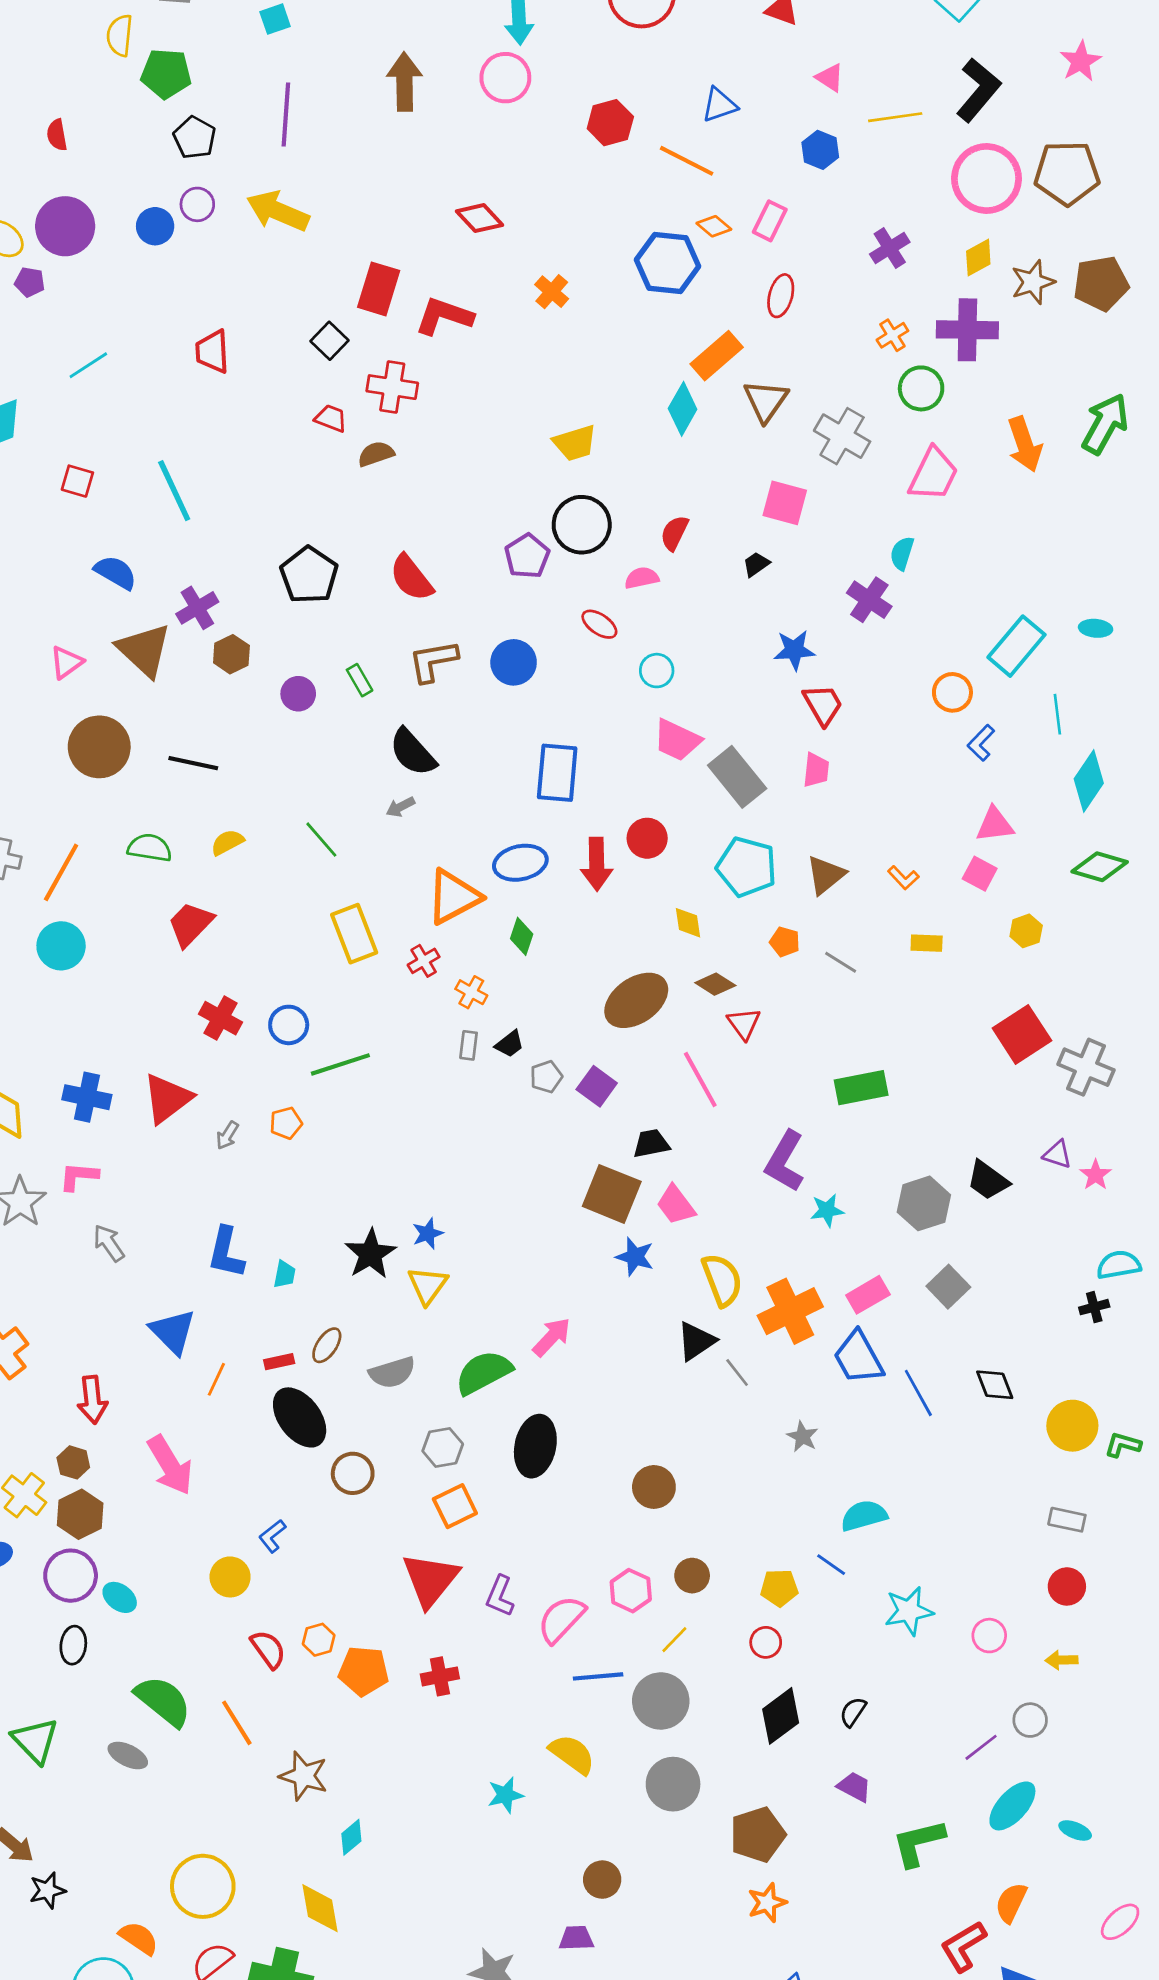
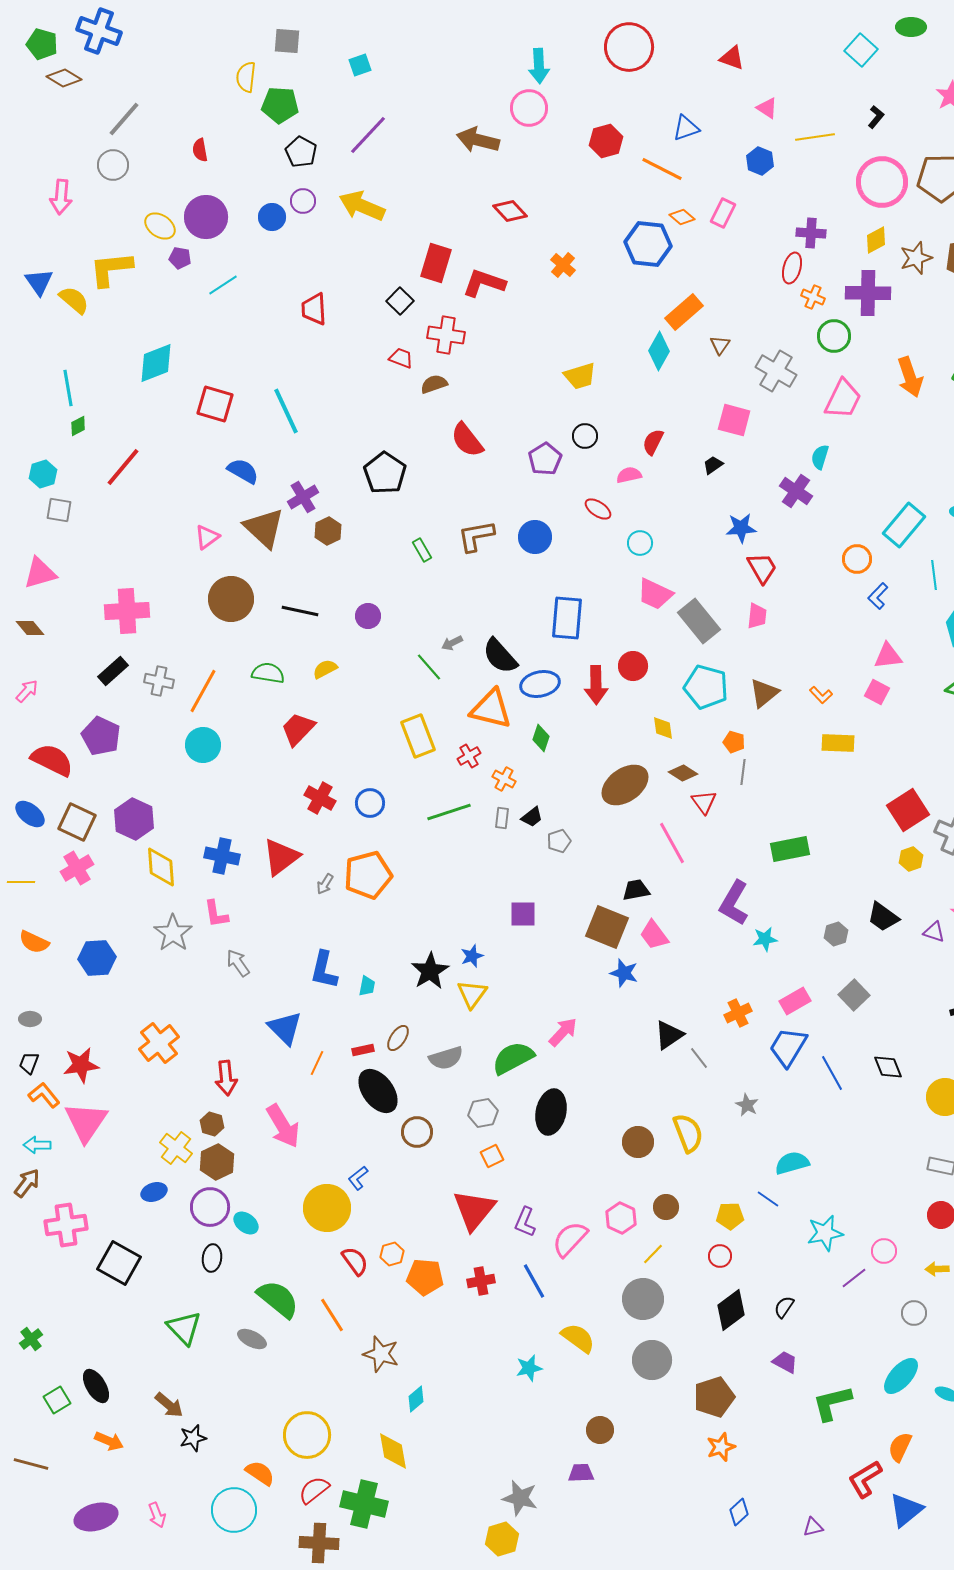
brown arrow: (405, 82) -> (478, 140), moved, turned -75
black L-shape: (978, 90) -> (876, 117), size x0.5
purple line: (286, 114) -> (368, 135), turned 39
purple cross: (890, 248) -> (811, 233), turned 36
red ellipse: (781, 296) -> (792, 268), moved
orange cross: (892, 335) -> (813, 297), turned -35
cyan line: (88, 365) -> (223, 285), moved
brown triangle: (766, 401) -> (720, 345), size x0.6
red square: (77, 481) -> (215, 404), size x1.5
black circle: (582, 525) -> (585, 436), size x0.6
red semicircle: (411, 578) -> (467, 440), moved
purple circle: (298, 694) -> (368, 616), moved
black semicircle: (413, 752) -> (500, 656), moved
green line: (321, 840) -> (429, 667), moved
orange triangle: (454, 897) -> (491, 709), turned 42
yellow hexagon: (1026, 931) -> (911, 859), moved
yellow rectangle: (927, 943) -> (838, 743), size x1.4
gray line: (841, 962) -> (743, 772), moved, turned 65
green line: (340, 1064) -> (449, 812), moved
purple square: (597, 1086) -> (523, 914), moved, turned -36
orange pentagon: (286, 1123) -> (368, 875), size x2.0
purple triangle: (1057, 1154) -> (934, 932), moved
pink L-shape: (79, 1176) -> (216, 914), turned -104
gray hexagon: (924, 1203) -> (836, 934), size x0.6
yellow semicircle: (722, 1280) -> (688, 1133), moved
orange cross: (790, 1311) -> (738, 1013), size x0.6
blue trapezoid: (858, 1358) -> (788, 1047), turned 60
orange square: (455, 1506) -> (492, 1156), size x0.7
yellow circle: (230, 1577) -> (327, 1208), size x1.6
blue line: (598, 1676) -> (534, 1281), moved, turned 66
purple line: (981, 1747) -> (854, 1278), moved

